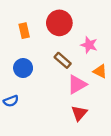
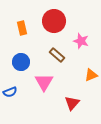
orange triangle: (100, 71) -> (91, 75), moved, turned -48
pink triangle: (77, 84) -> (44, 82), moved, turned -30

